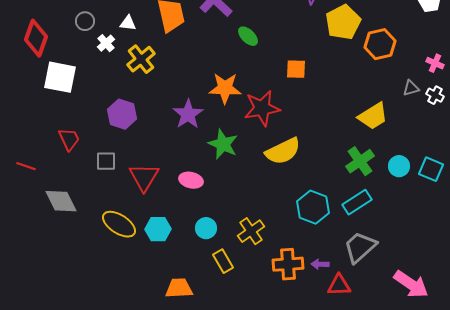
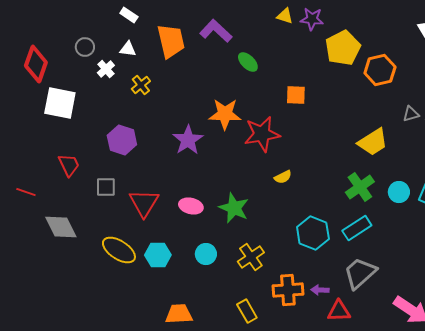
yellow cross: (141, 59) -> (141, 85), size x0.7
green star: (223, 144) -> (234, 208), moved
yellow semicircle: (283, 151) -> (283, 177), size x0.5
yellow rectangle: (223, 261) -> (247, 311), moved

